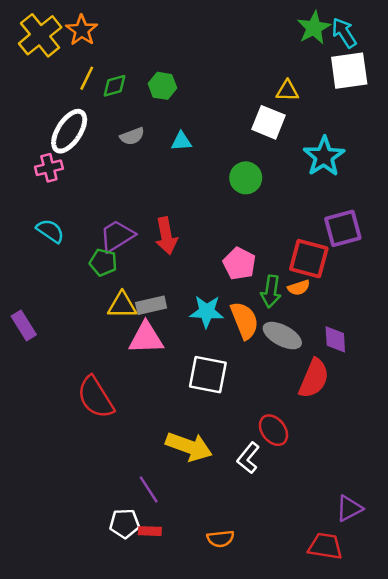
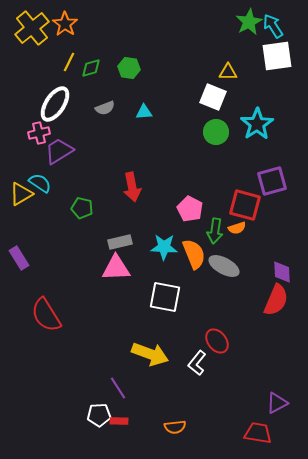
green circle: (246, 178) -> (216, 132), moved
purple trapezoid: (117, 236) -> (59, 151), moved
yellow triangle: (122, 305) -> (21, 194), moved, turned -30
purple diamond: (335, 339) -> (282, 272), moved
red semicircle: (314, 378) -> (276, 300), moved
red semicircle: (96, 397) -> (46, 315), moved

